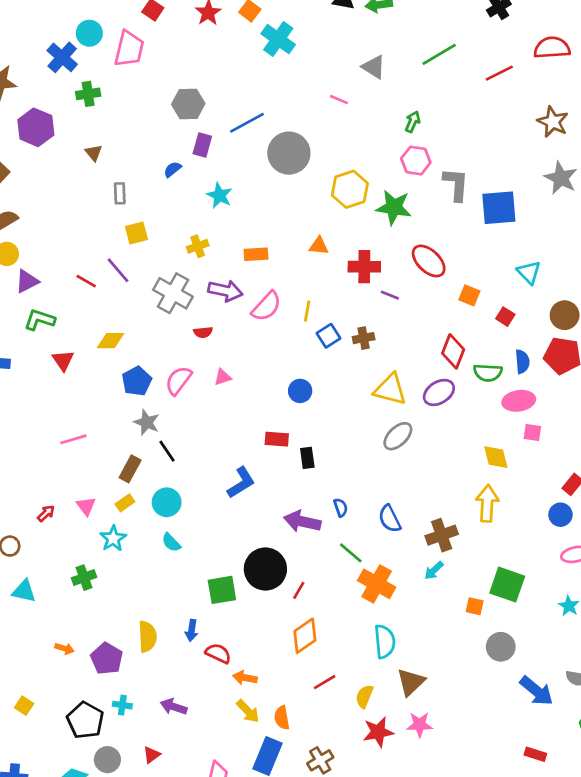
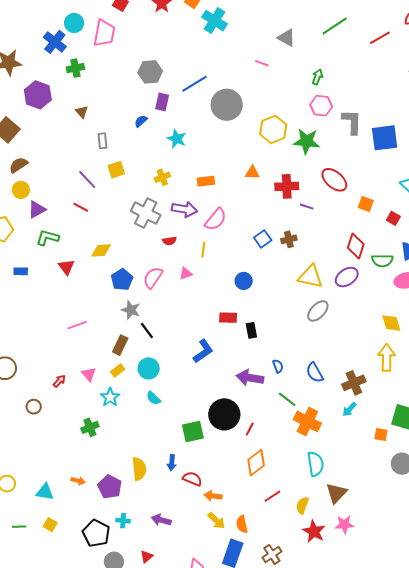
purple line: (118, 270) -> (87, 179), moved
yellow line: (307, 311) -> (203, 250), moved
cyan triangle: (24, 591) -> (45, 492), moved
red star: (378, 732) -> (314, 531), turned -30

